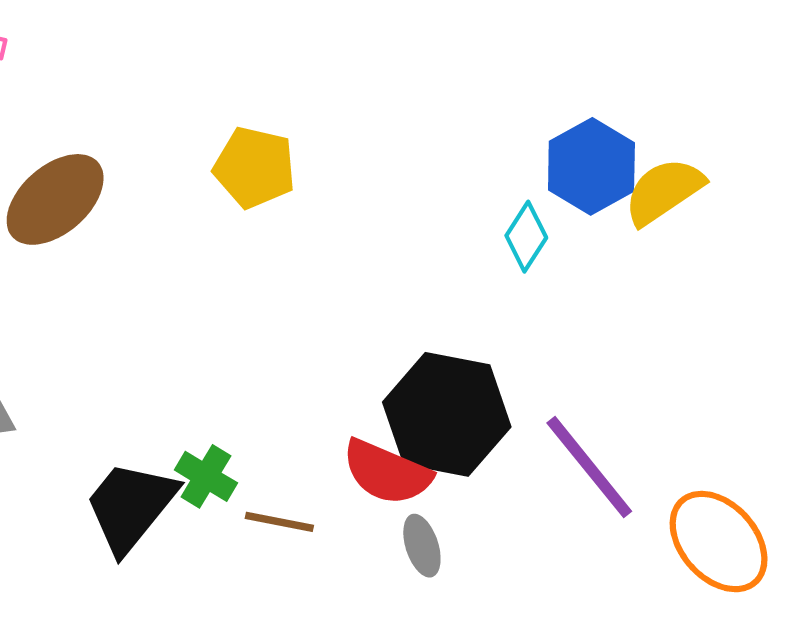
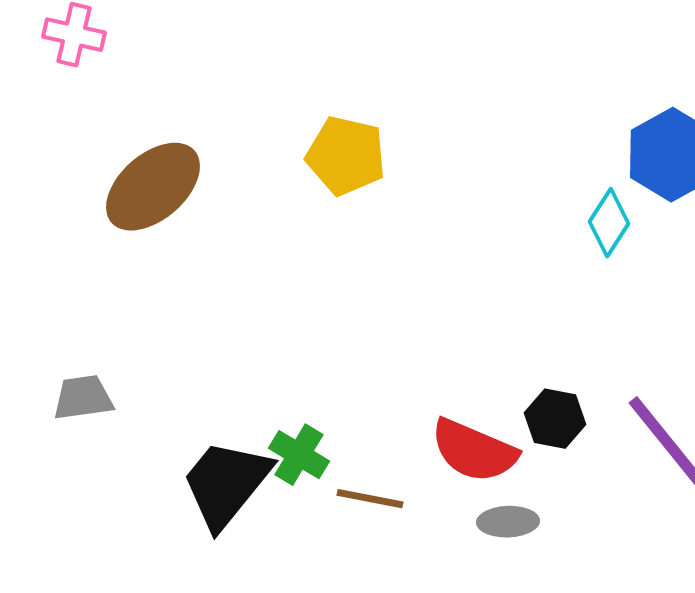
black hexagon: (447, 414) -> (555, 419), moved, size x0.5
gray ellipse: (422, 546) -> (508, 522), turned -74

